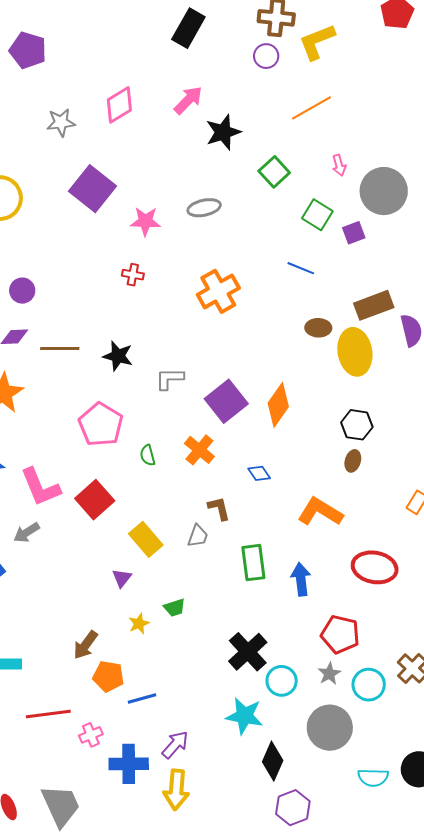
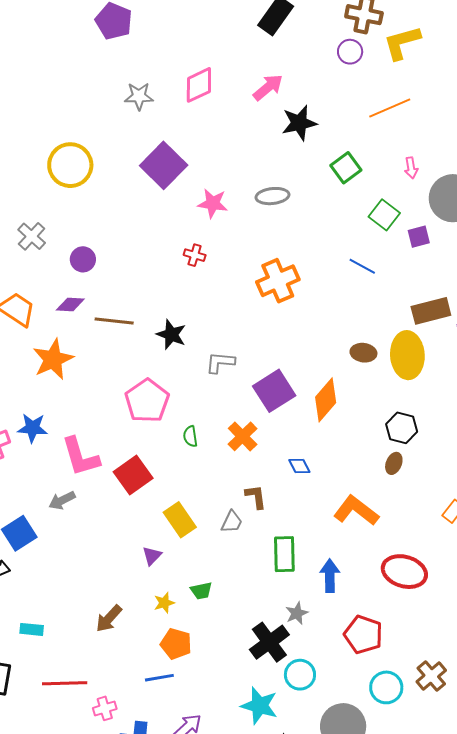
brown ellipse: (318, 328) -> (363, 353), moved
gray star: (329, 674) -> (297, 613), moved
orange pentagon: (108, 676) -> (176, 644), moved

